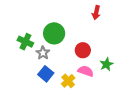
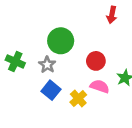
green cross: (25, 42) -> (15, 61), moved

